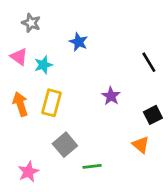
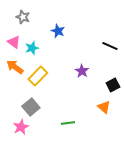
black line: (149, 62) -> (110, 46), turned -35
yellow rectangle: (51, 103) -> (38, 76), turned 30
orange arrow: (20, 104) -> (15, 67), moved, turned -36
gray square: (65, 145) -> (31, 107), moved

